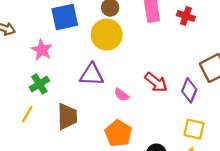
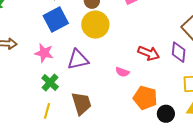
purple triangle: (92, 75) -> (78, 60), moved
orange pentagon: (118, 133) -> (145, 98), moved

